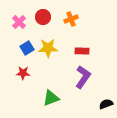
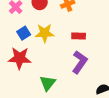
red star: (23, 73) -> (20, 58), size x1.6
green triangle: (51, 98) -> (48, 83), turned -30

